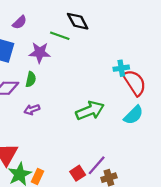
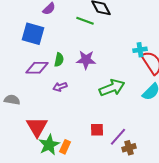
purple star: (40, 53) -> (86, 60), moved
red square: (78, 173) -> (97, 130), moved, turned 32

